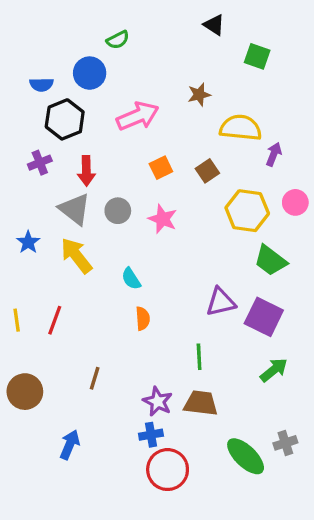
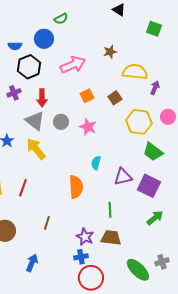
green square: (257, 56) -> (154, 29), moved
cyan semicircle: (131, 279) -> (96, 163), moved, turned 48
orange semicircle: (143, 319) -> (76, 187), size x1.6

